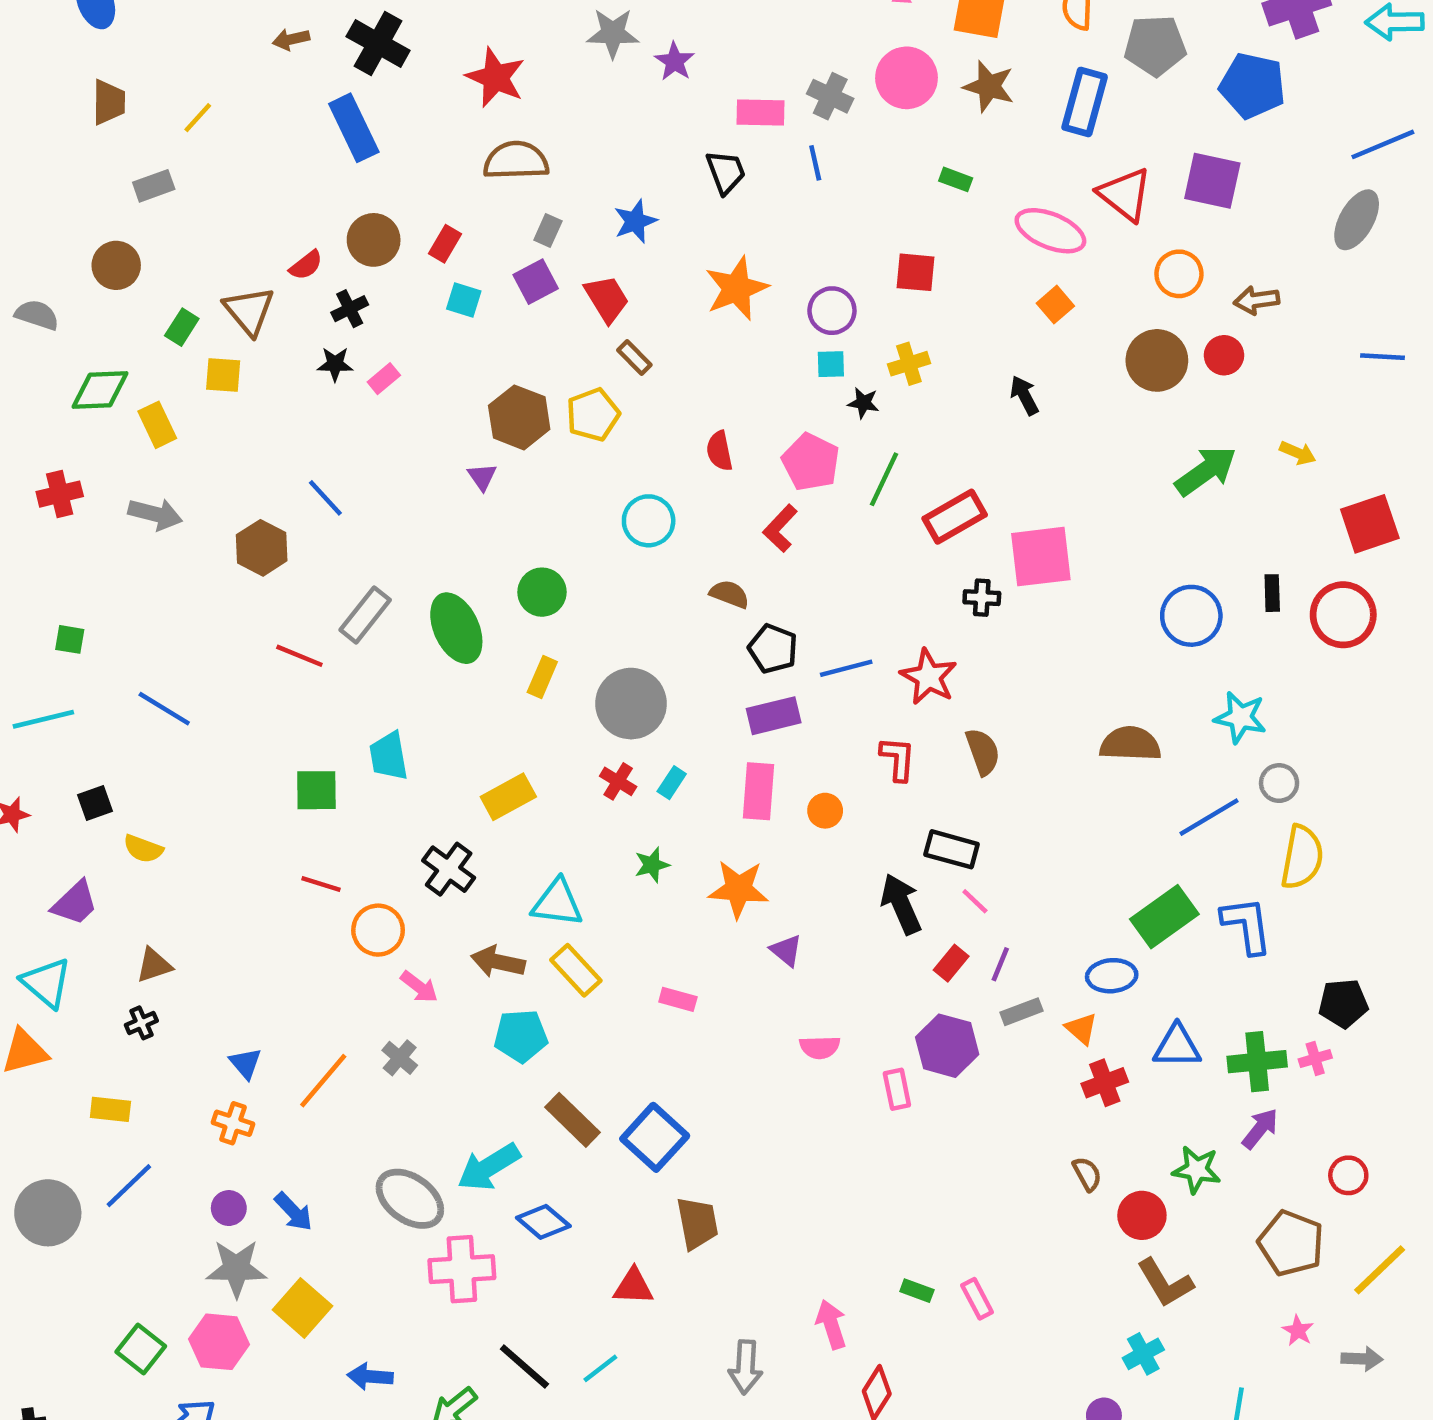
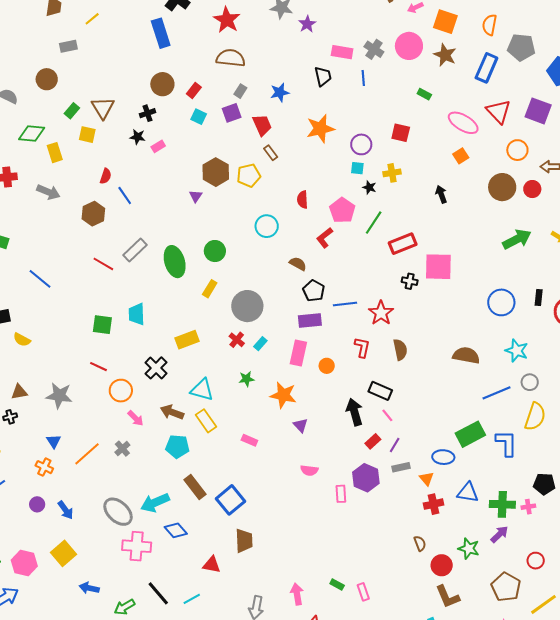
red semicircle: (306, 265) -> (106, 176), moved, turned -42
gray star: (236, 1268) -> (59, 396), moved

